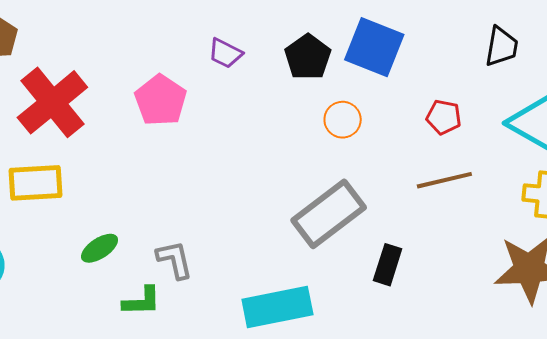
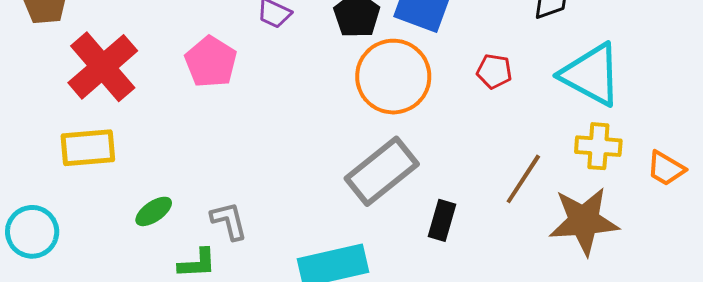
orange circle: (343, 120) -> (393, 77), size x2.0
brown line: (444, 180) -> (523, 179), moved, turned -42

